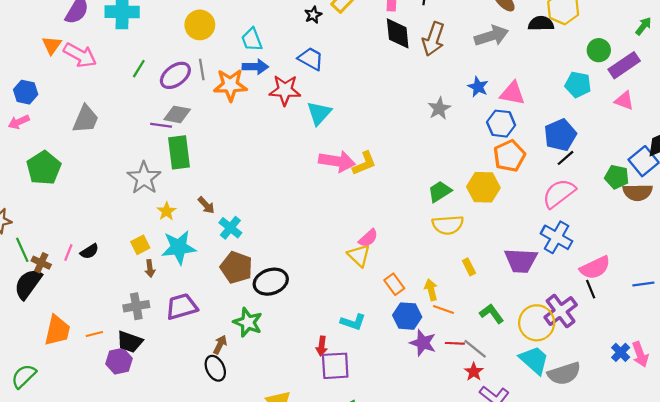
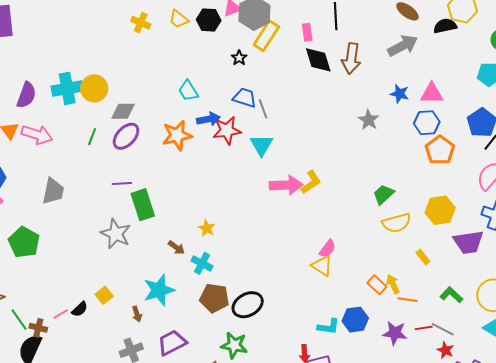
yellow circle: (200, 25) -> (94, 88), moved
blue arrow: (255, 67) -> (208, 119), moved
gray line: (202, 70) -> (263, 109), moved
gray diamond: (177, 114) -> (123, 111), moved
yellow hexagon: (483, 187) -> (440, 210), moved
yellow star: (167, 211) -> (207, 228), moved
yellow square: (140, 245) -> (104, 295), moved
pink line: (68, 253) -> (61, 314), turned 49
orange rectangle: (394, 284) -> (377, 285), moved
blue hexagon: (407, 316) -> (355, 320), moved

